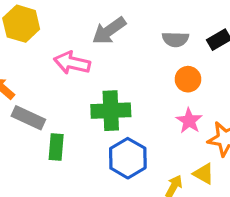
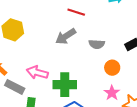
gray semicircle: (175, 39) -> (97, 44), moved
pink arrow: (72, 63) -> (37, 72), moved

